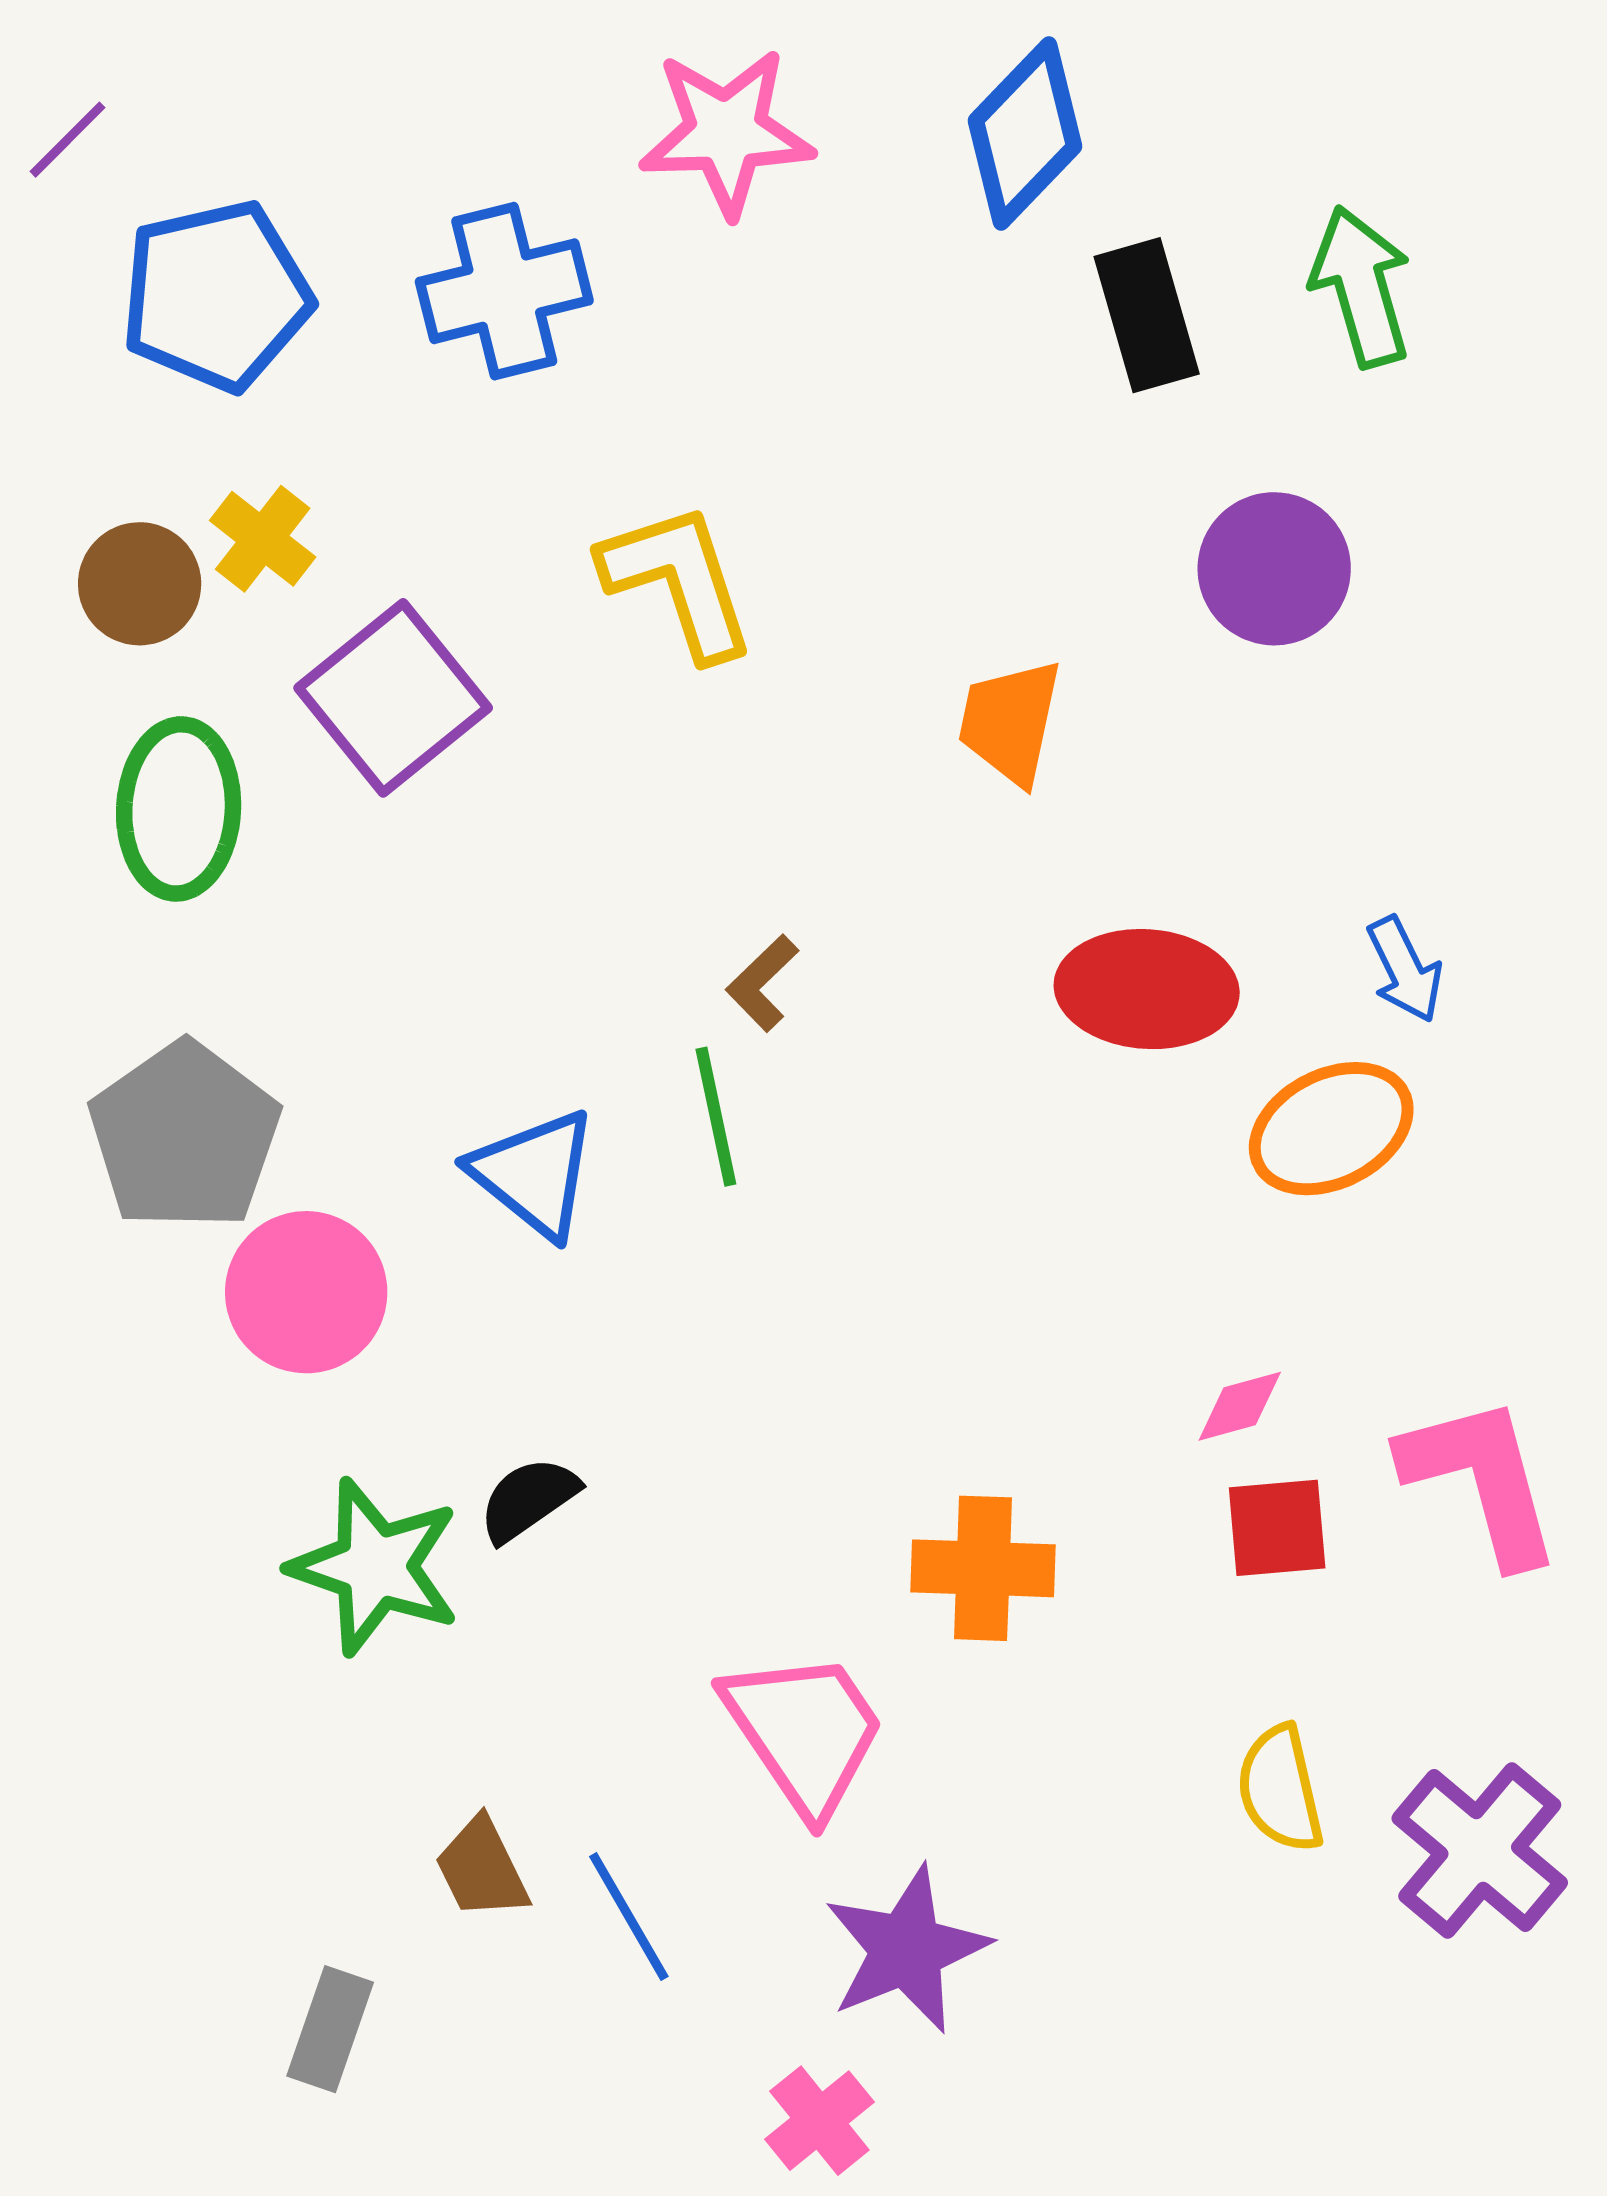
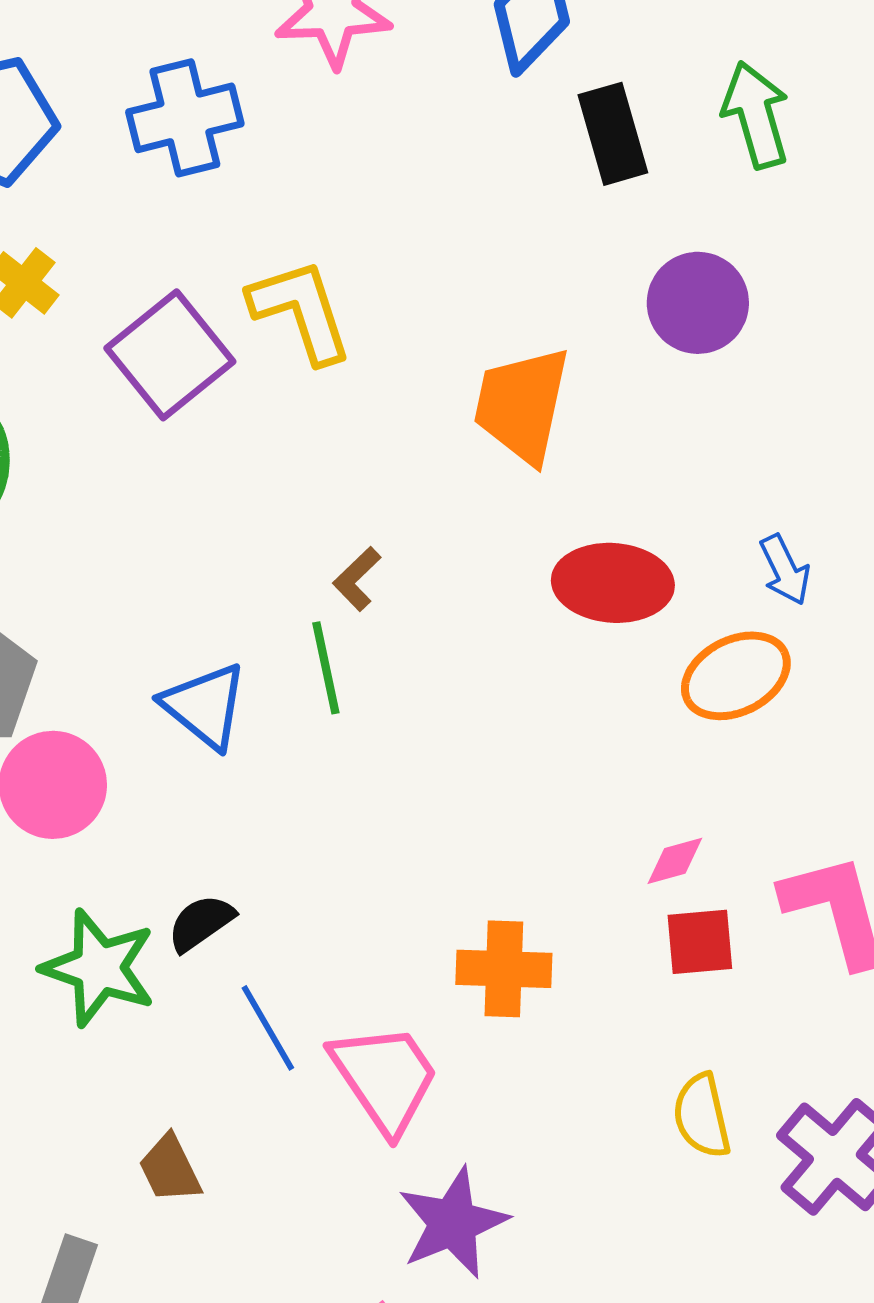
purple square: (393, 698) -> (170, 355), moved
orange trapezoid: (1010, 722) -> (522, 405), size x1.4
blue line: (629, 1917) -> (268, 1028), moved

